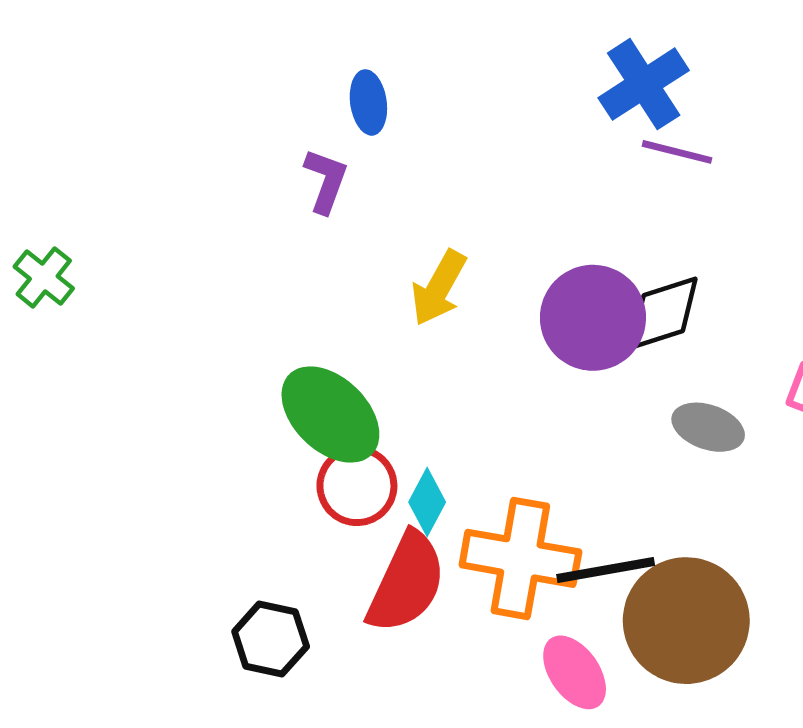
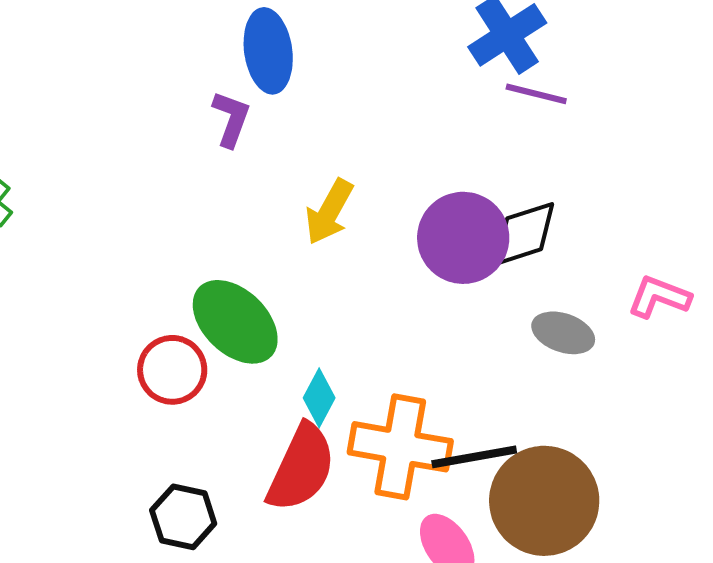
blue ellipse: (368, 102) -> (268, 51), size x1.5
red circle: (357, 486) -> (172, 370), moved

